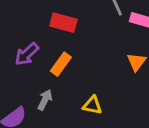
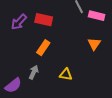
purple arrow: (27, 54) -> (19, 22), moved

